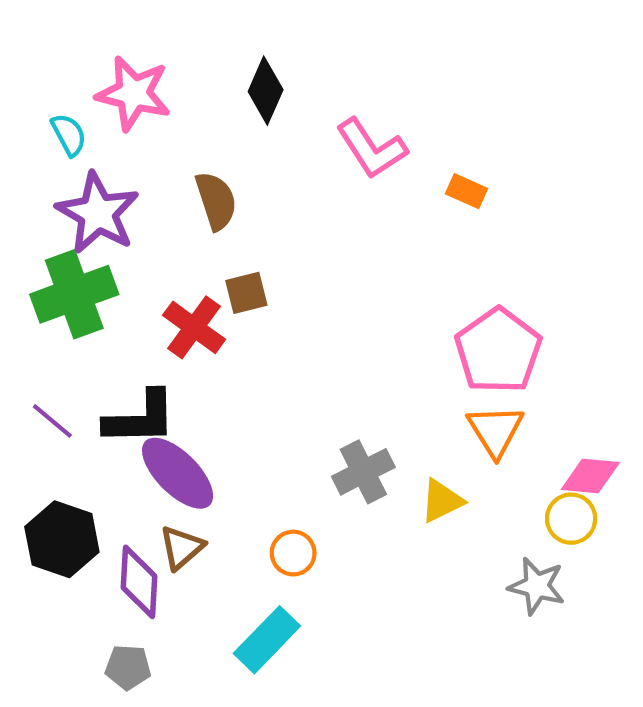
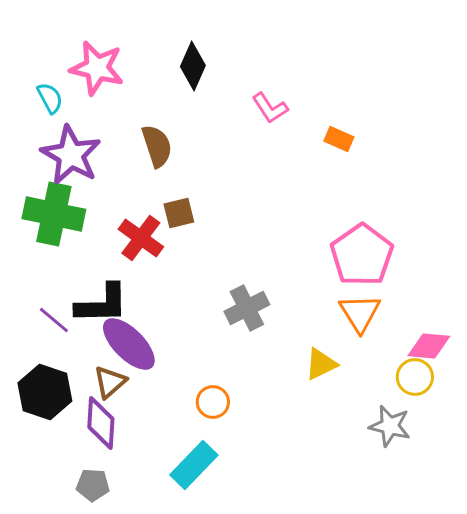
pink L-shape: (372, 148) -> (270, 108), size x0.7
green cross: (74, 294) -> (54, 214), turned 32
purple line: (52, 421) -> (54, 320), moved
gray cross: (363, 472) -> (247, 308), moved
brown triangle: (182, 548) -> (110, 382), moved

